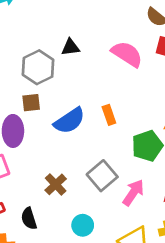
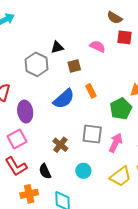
pink semicircle: (127, 54) -> (98, 46), size x0.7
brown square: (31, 103) -> (74, 66), moved
gray square: (102, 176) -> (92, 134), turned -35

